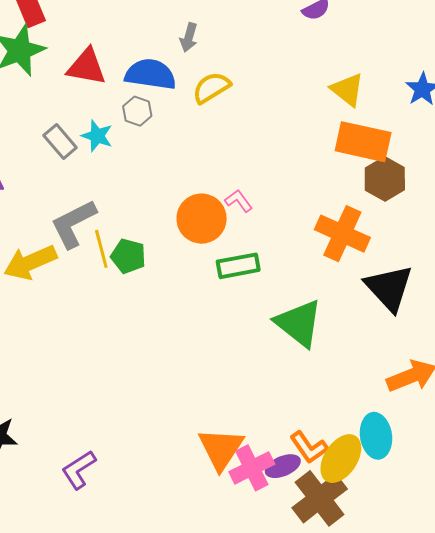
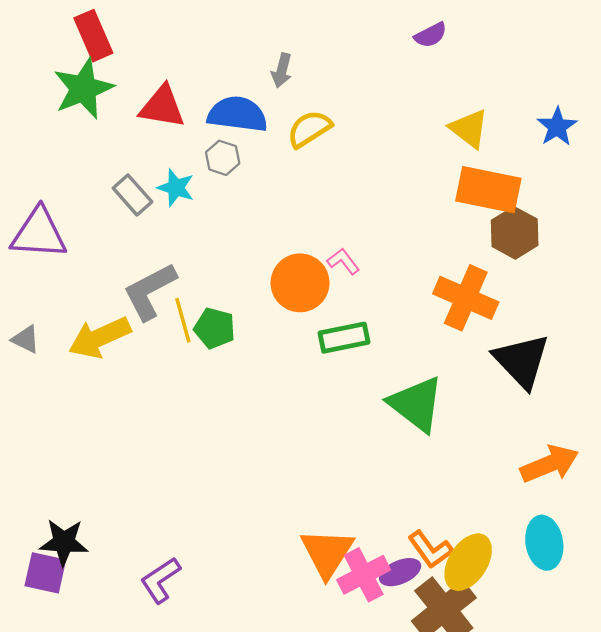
cyan ellipse: (376, 436) -> (544, 543), moved

